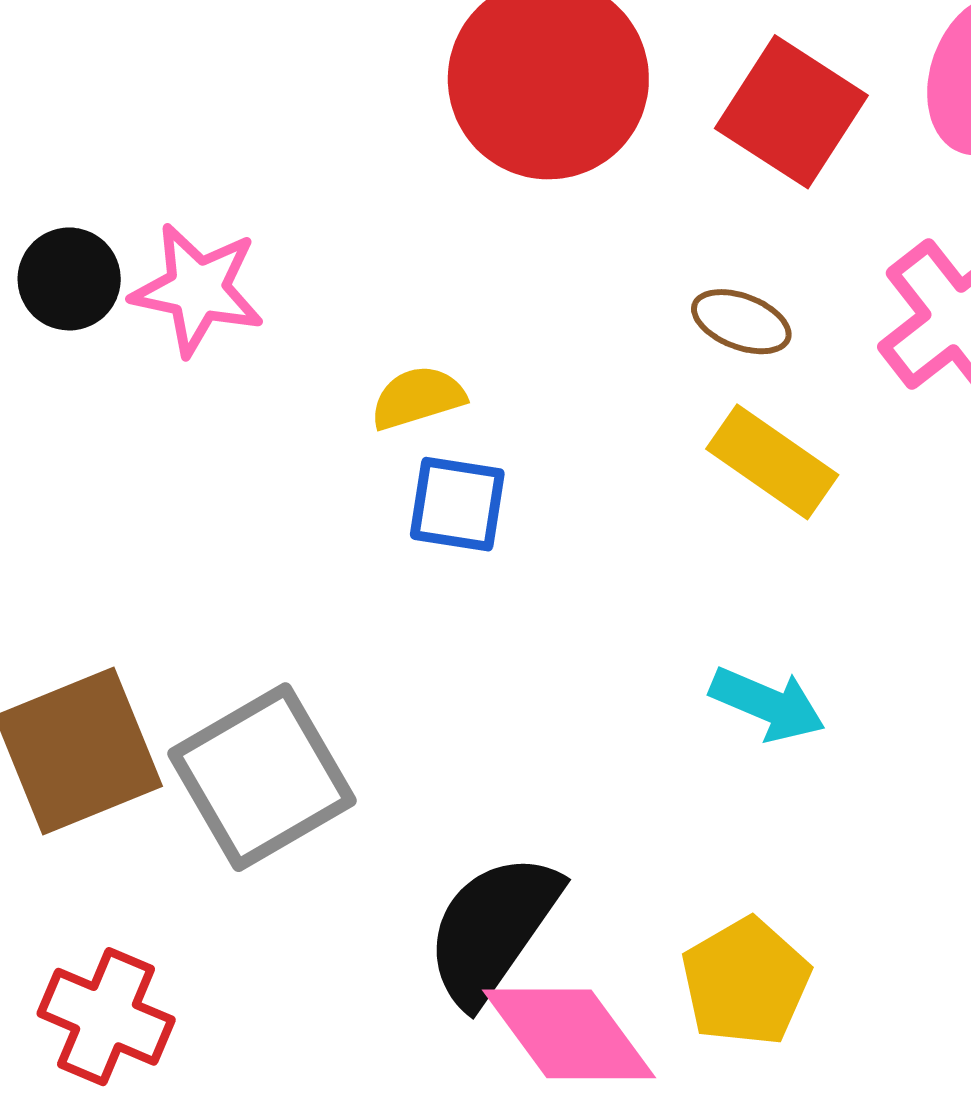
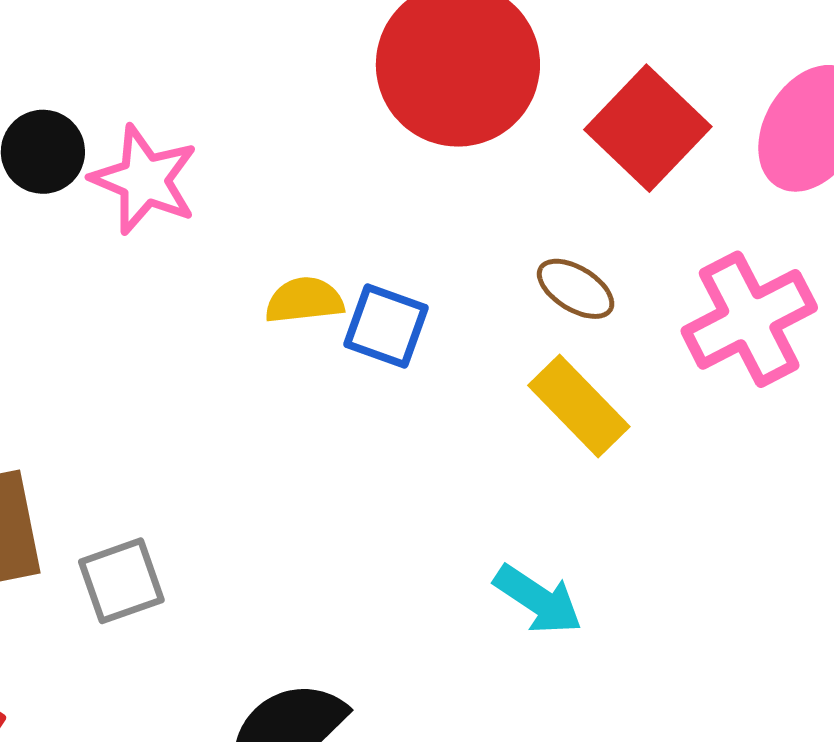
blue square: (457, 504) -> (386, 326), moved
gray square: (262, 777) -> (121, 581), size x0.6

